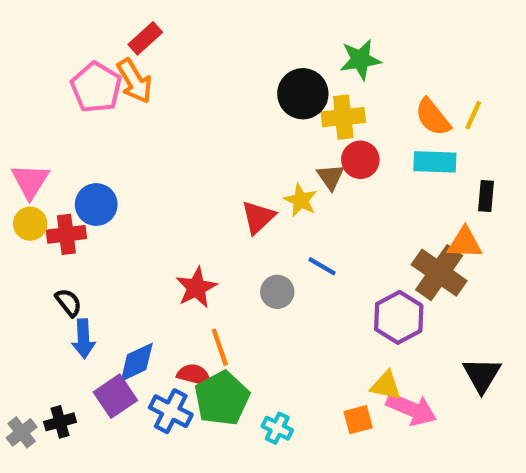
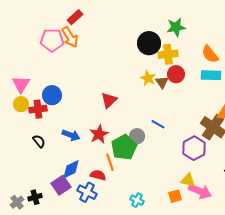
pink pentagon: (96, 87) -> (52, 40), turned -30
yellow star: (301, 200) -> (148, 78), moved
red triangle: (258, 217) -> (109, 100), moved
blue arrow: (83, 339) -> (71, 135), moved, turned -66
green pentagon: (222, 398) -> (124, 147), moved

